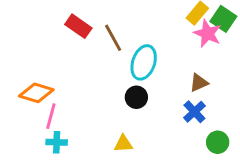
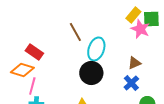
green square: (223, 19) -> (151, 19), turned -36
red rectangle: (78, 26) -> (34, 52), moved
black circle: (136, 97) -> (91, 73), size x1.5

